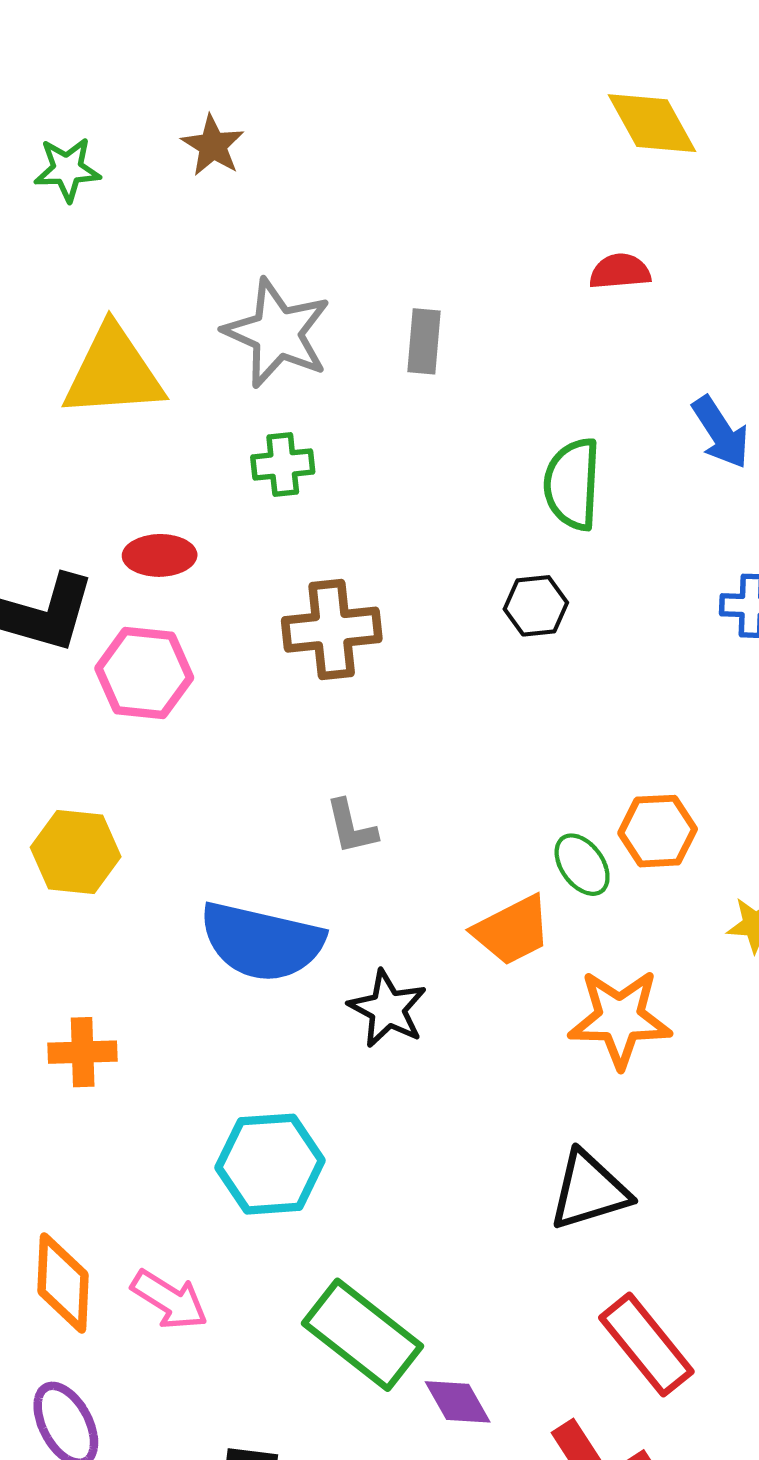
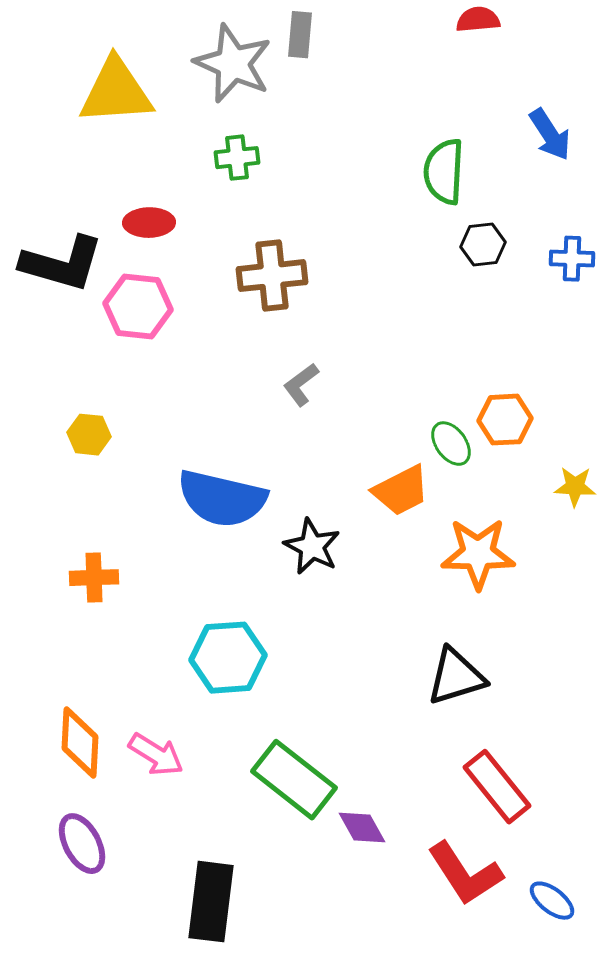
gray rectangle: (424, 341) -> (300, 35), moved
black hexagon: (536, 606) -> (483, 245), moved
gray L-shape: (351, 827) -> (301, 385), moved, turned 66
yellow hexagon: (76, 852) -> (89, 435), size x0.7

